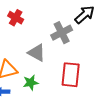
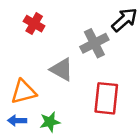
green star: (31, 83) -> (50, 122), moved

